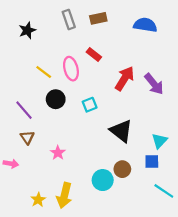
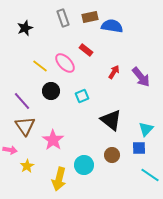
blue semicircle: (145, 25) -> (112, 26), moved
pink ellipse: (71, 69) -> (65, 63), turned -30
red arrow: (125, 78) -> (114, 72), size x0.6
brown triangle: (27, 137) -> (25, 126), size x1.5
pink star: (58, 153) -> (53, 140), size x1.5
cyan circle: (103, 180) -> (84, 165), moved
yellow star: (38, 200) -> (27, 166), moved

